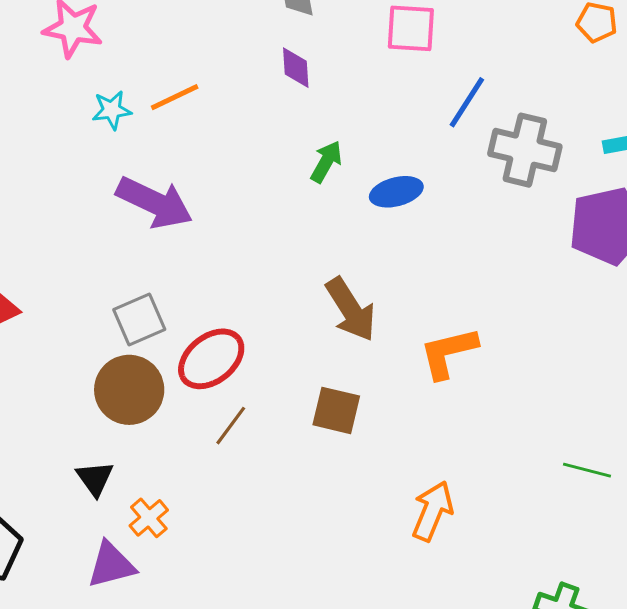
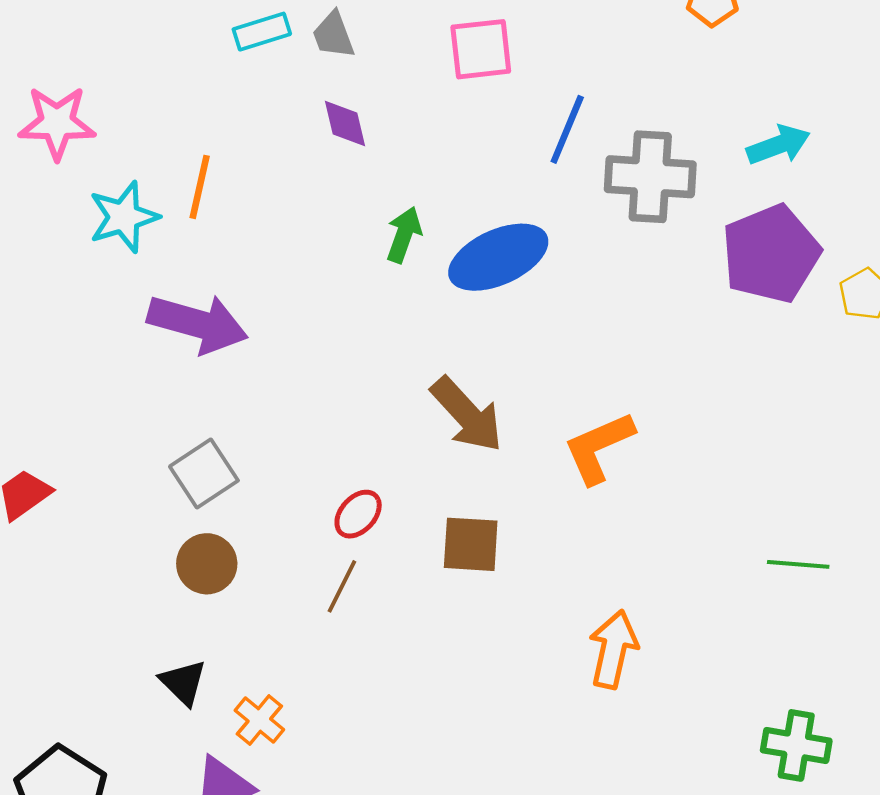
orange line: (175, 97) -> (200, 187), turned -42
cyan star: (112, 110) -> (124, 217), size x1.4
blue ellipse: (396, 192) -> (498, 257), size x1.5
red ellipse: (211, 359) -> (358, 514), moved, size x0.6
brown circle: (129, 390) -> (207, 564), size x0.7

